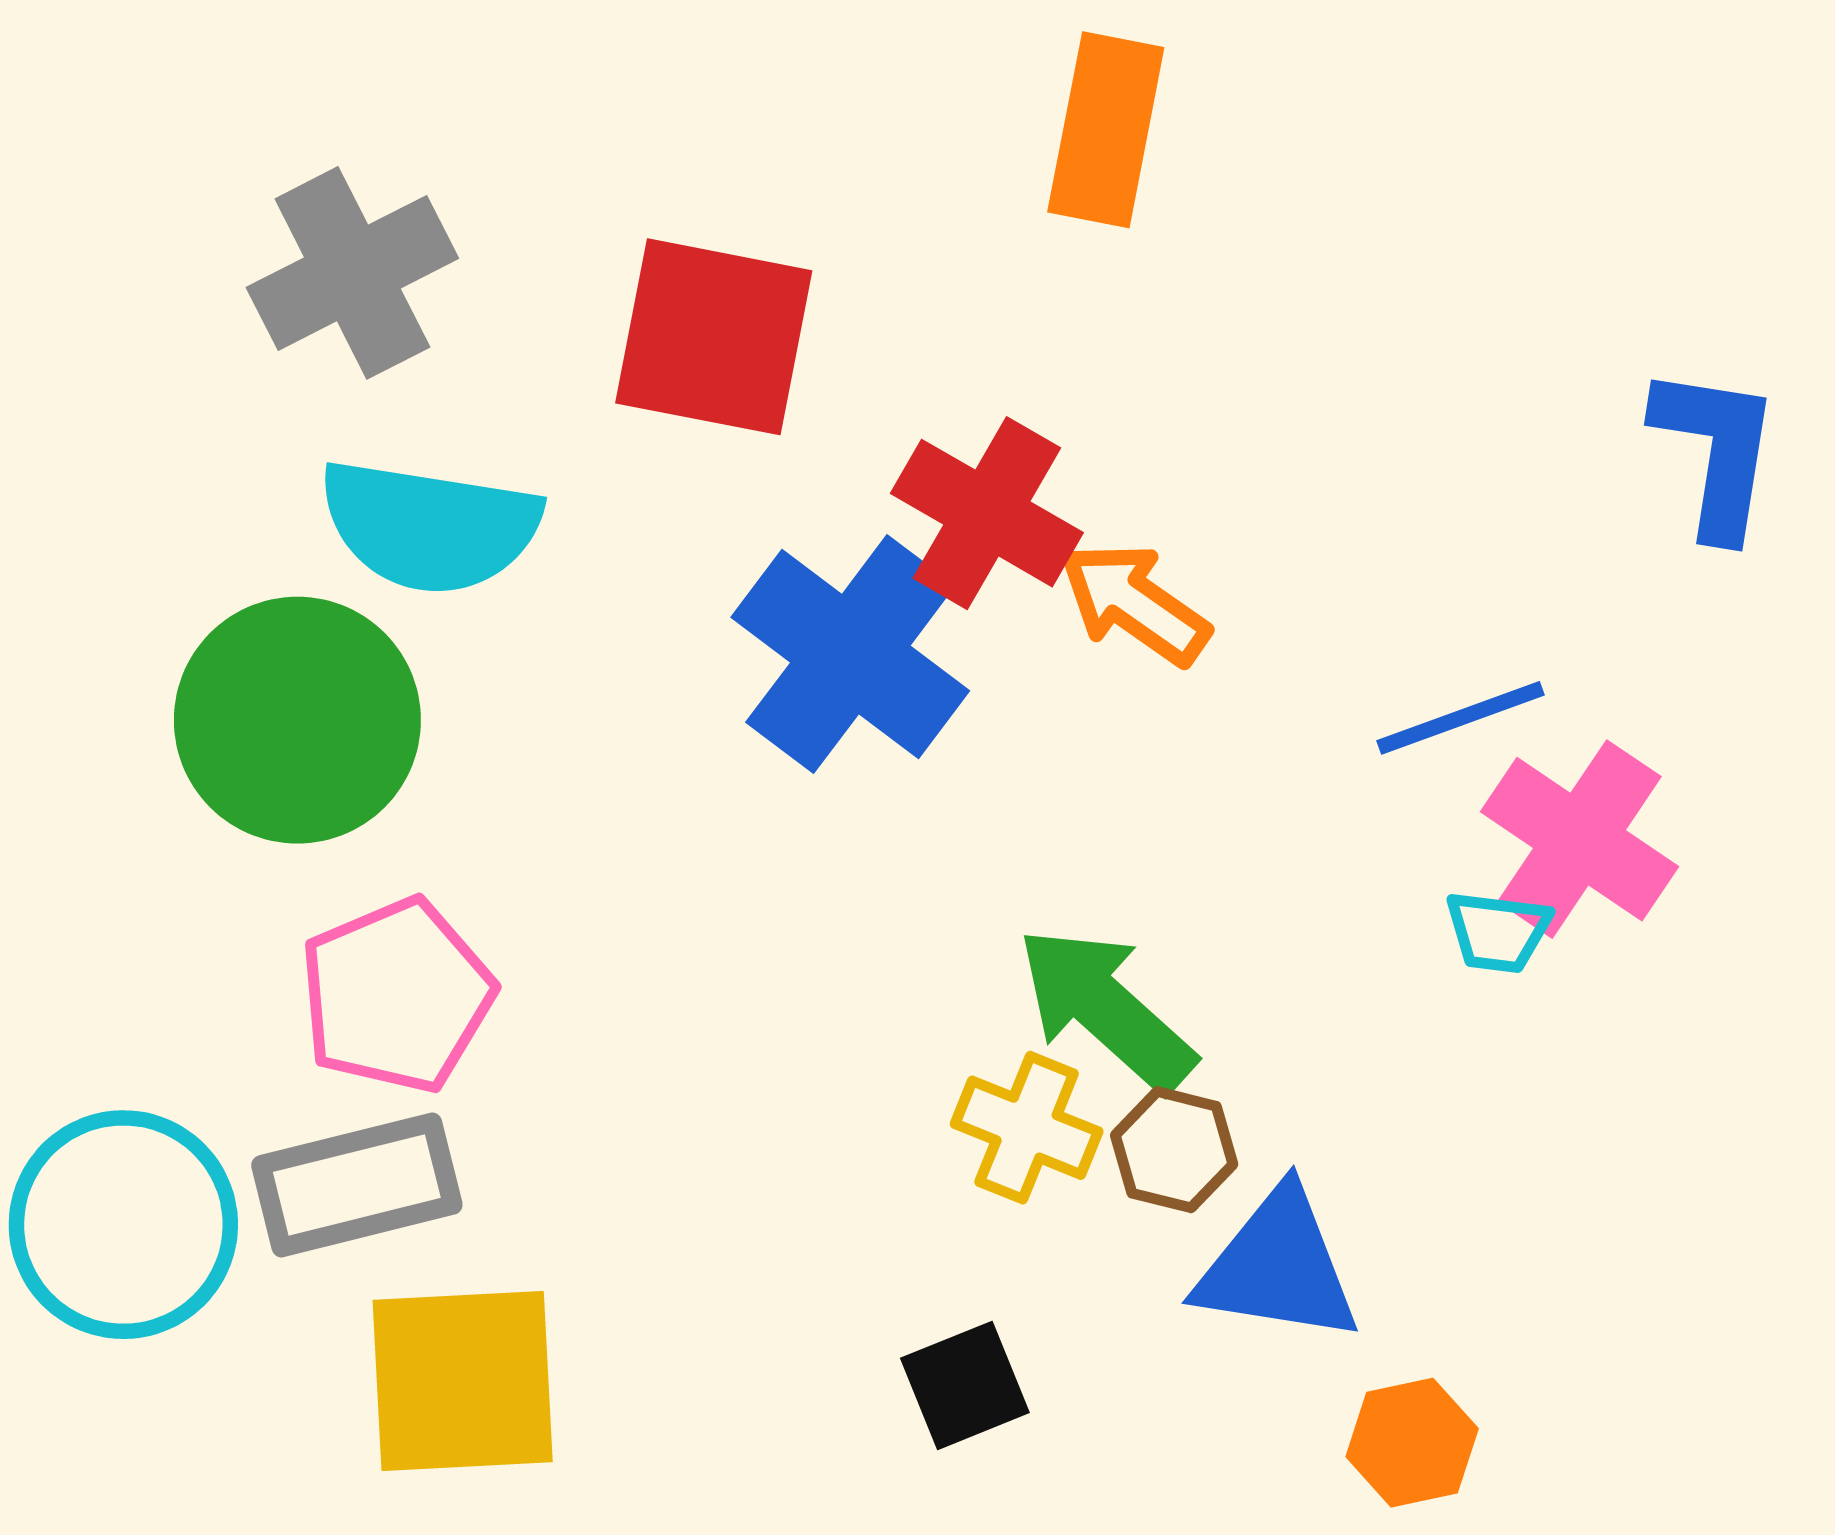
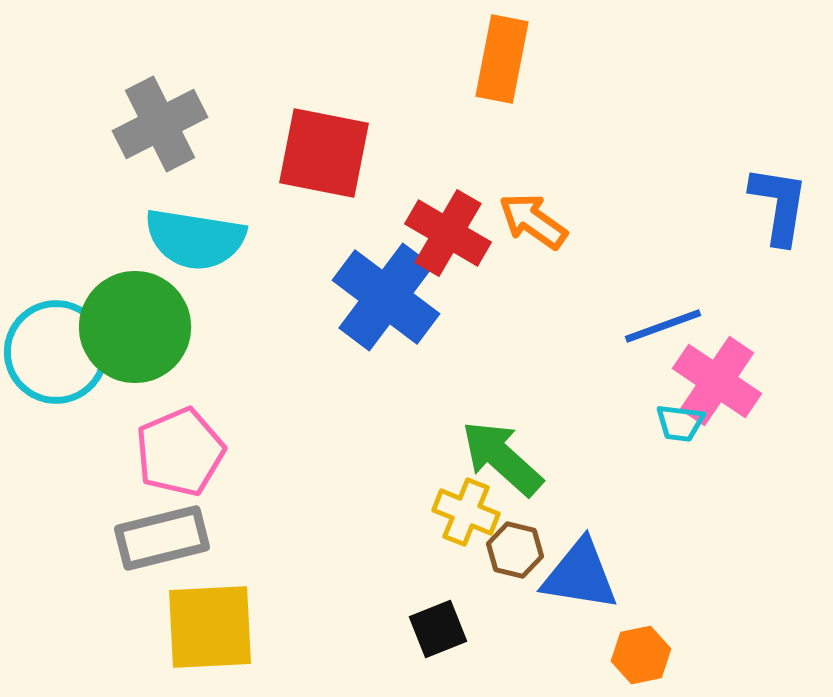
orange arrow: (1134, 603) -> (533, 221), moved
brown hexagon: (1174, 1150) -> (515, 550), moved
cyan circle: (123, 1225) -> (56, 352), moved

